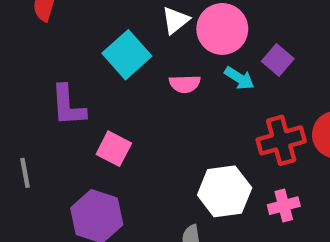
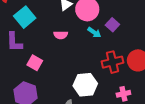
cyan square: (127, 55) -> (25, 17), moved
pink semicircle: (185, 84) -> (61, 35), moved
pink cross: (284, 206) -> (123, 94), moved

